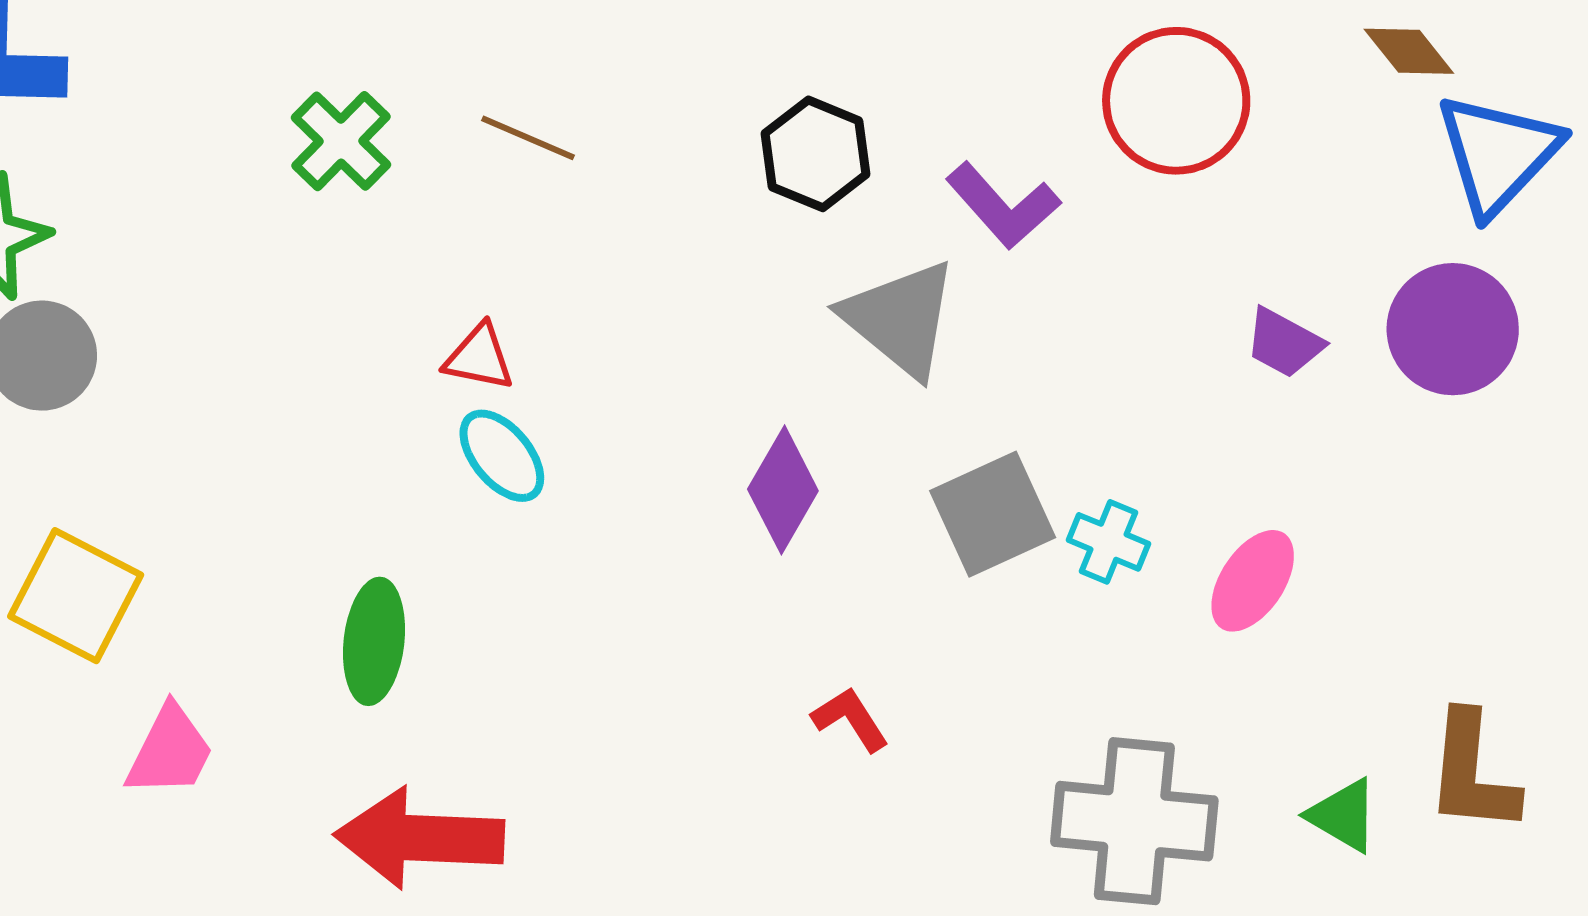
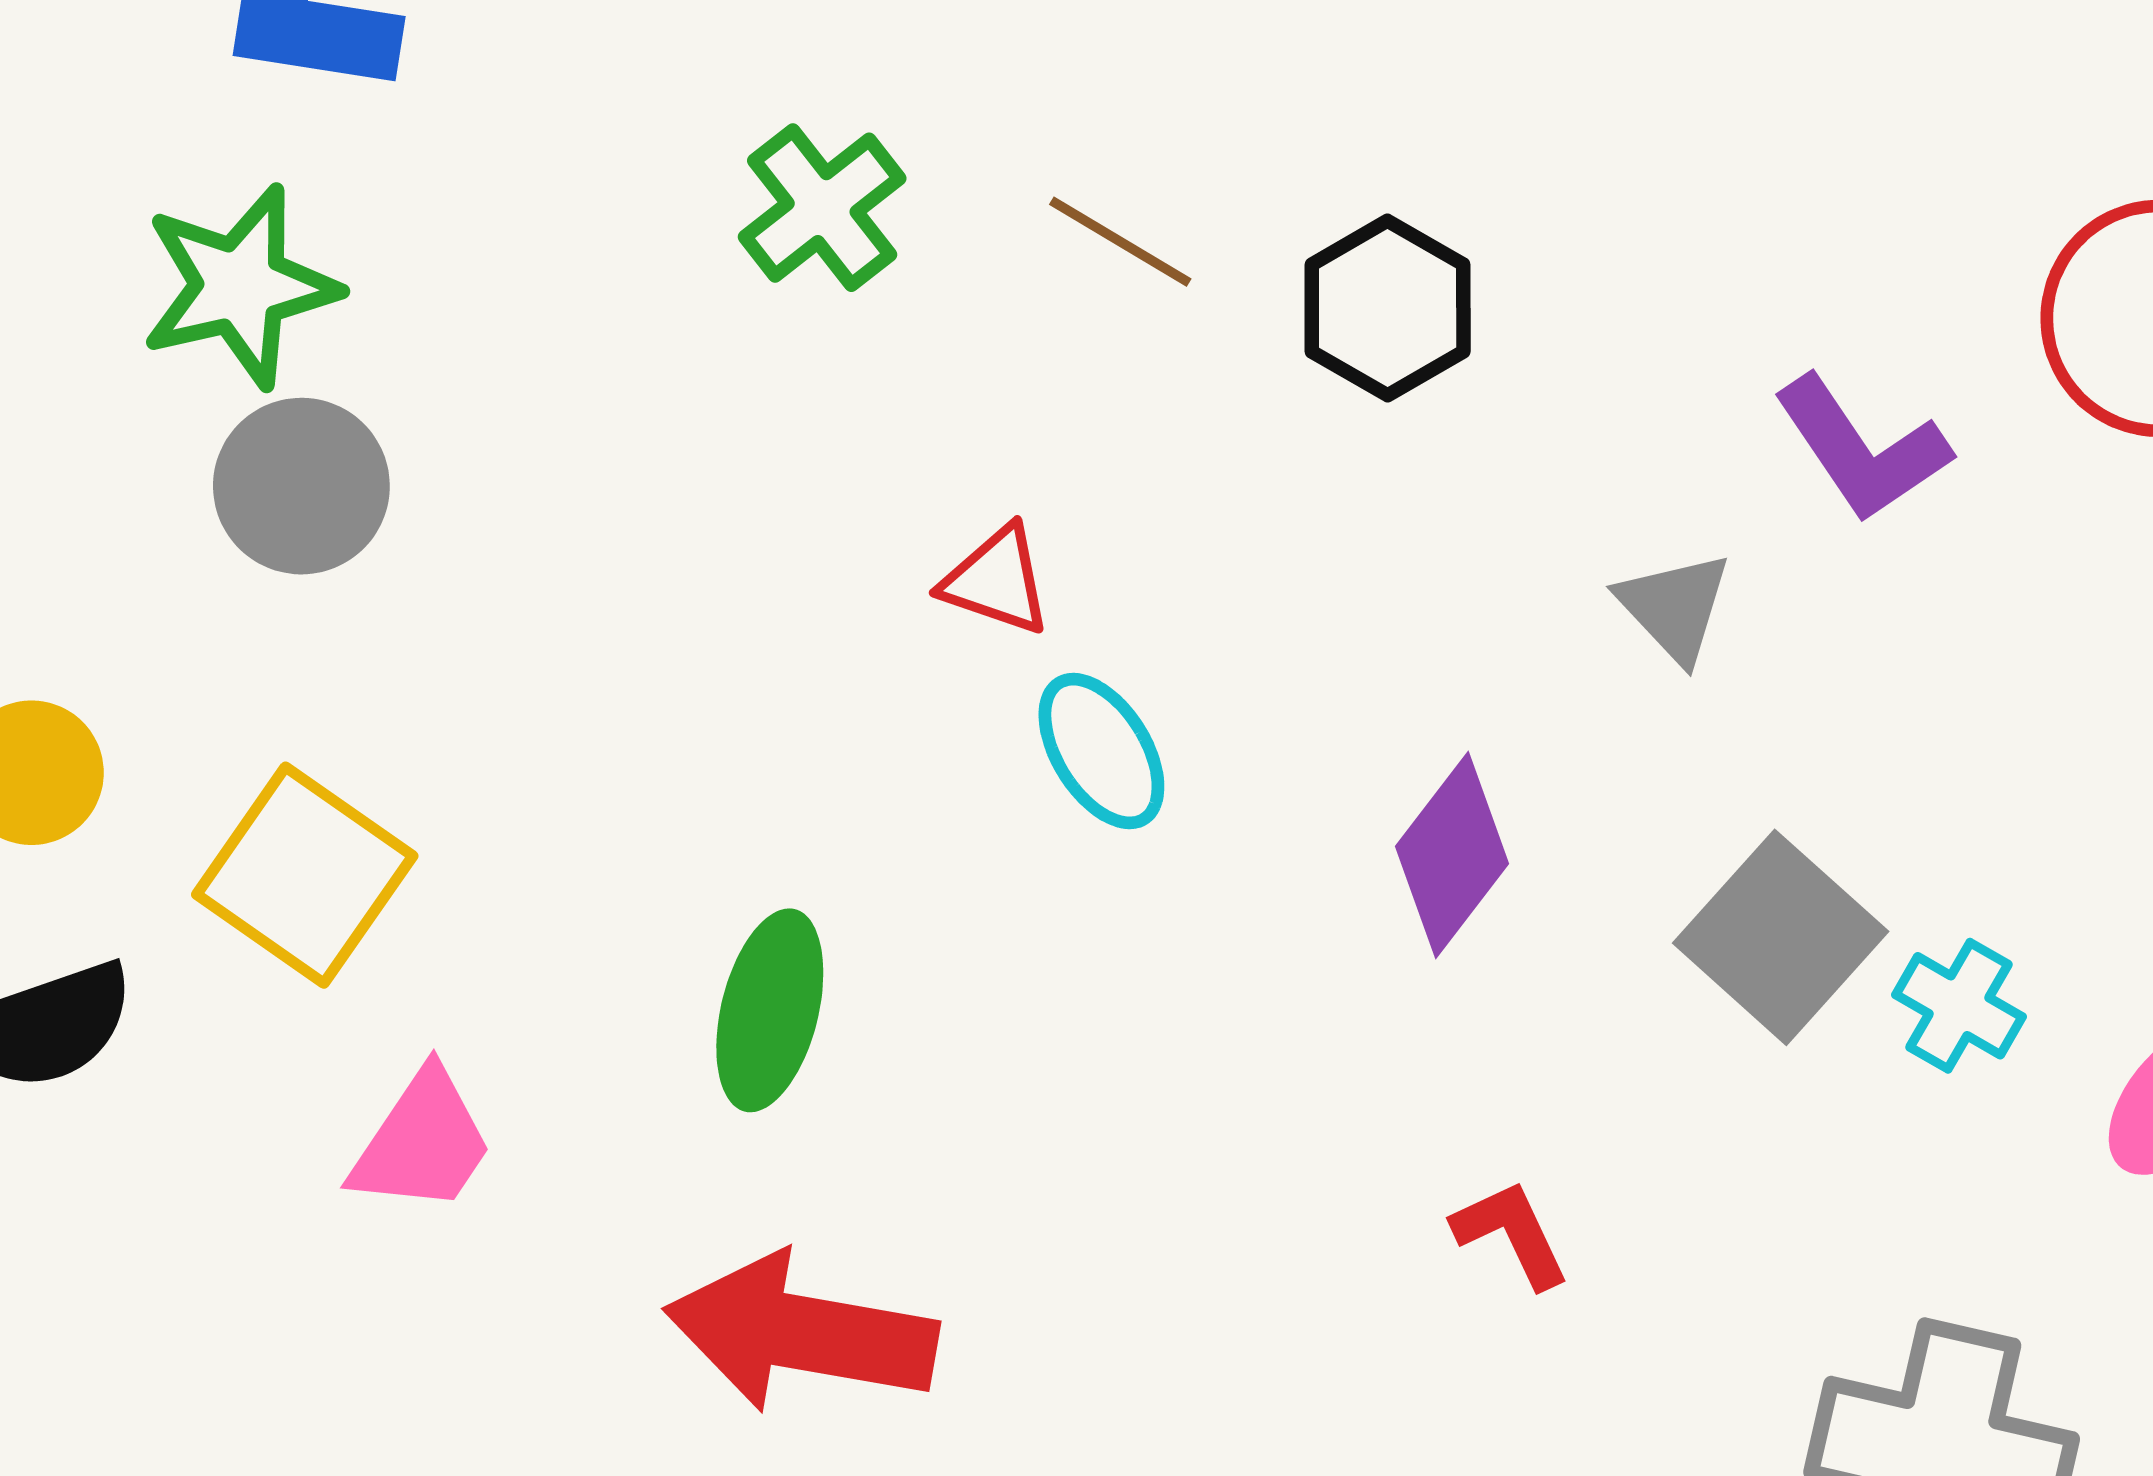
black hexagon: (816, 154) -> (1388, 308), moved
gray triangle: (900, 319) -> (1674, 607), size x0.6
cyan ellipse: (502, 456) -> (1101, 751), moved
gray square: (993, 514) -> (1781, 937), turned -31

